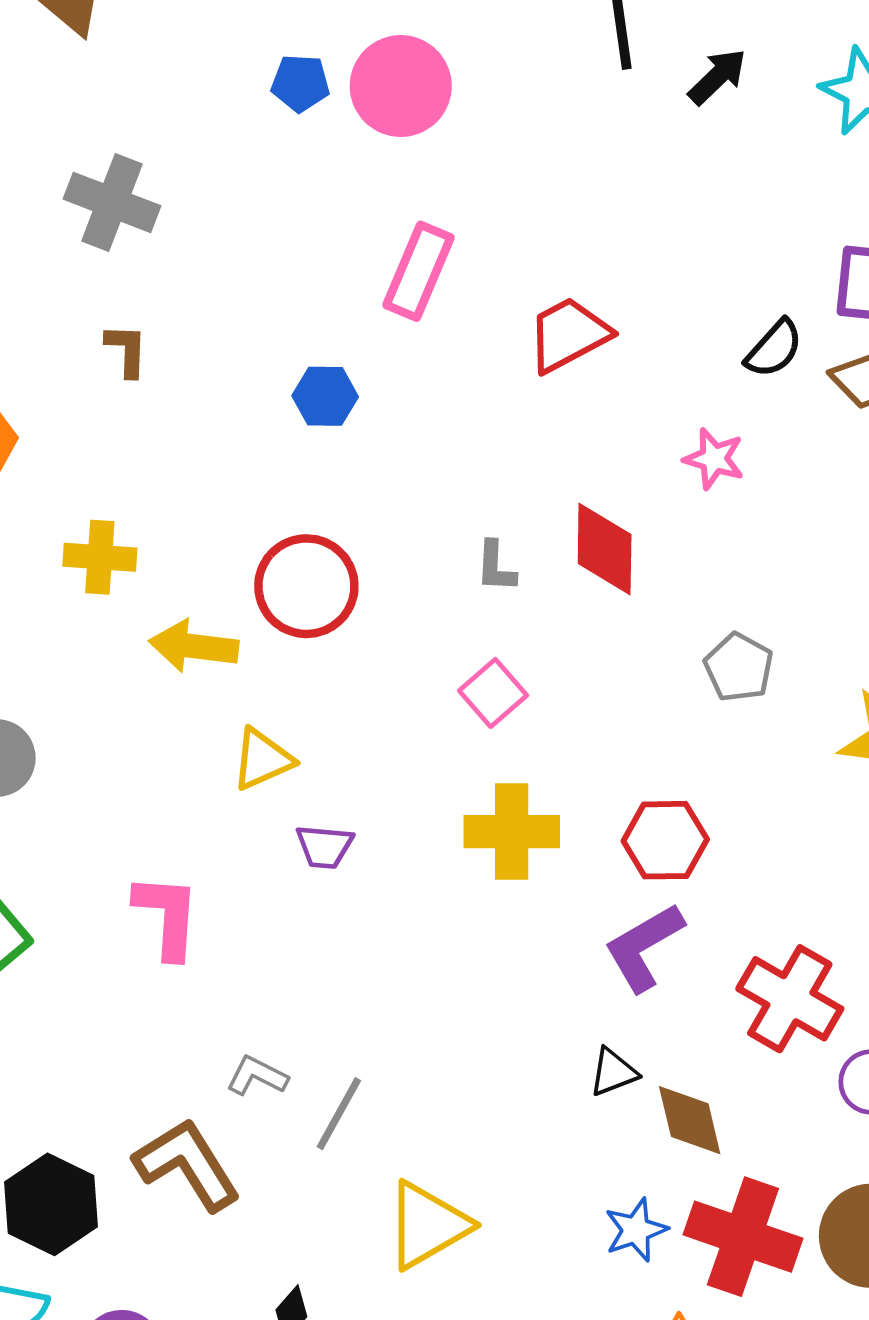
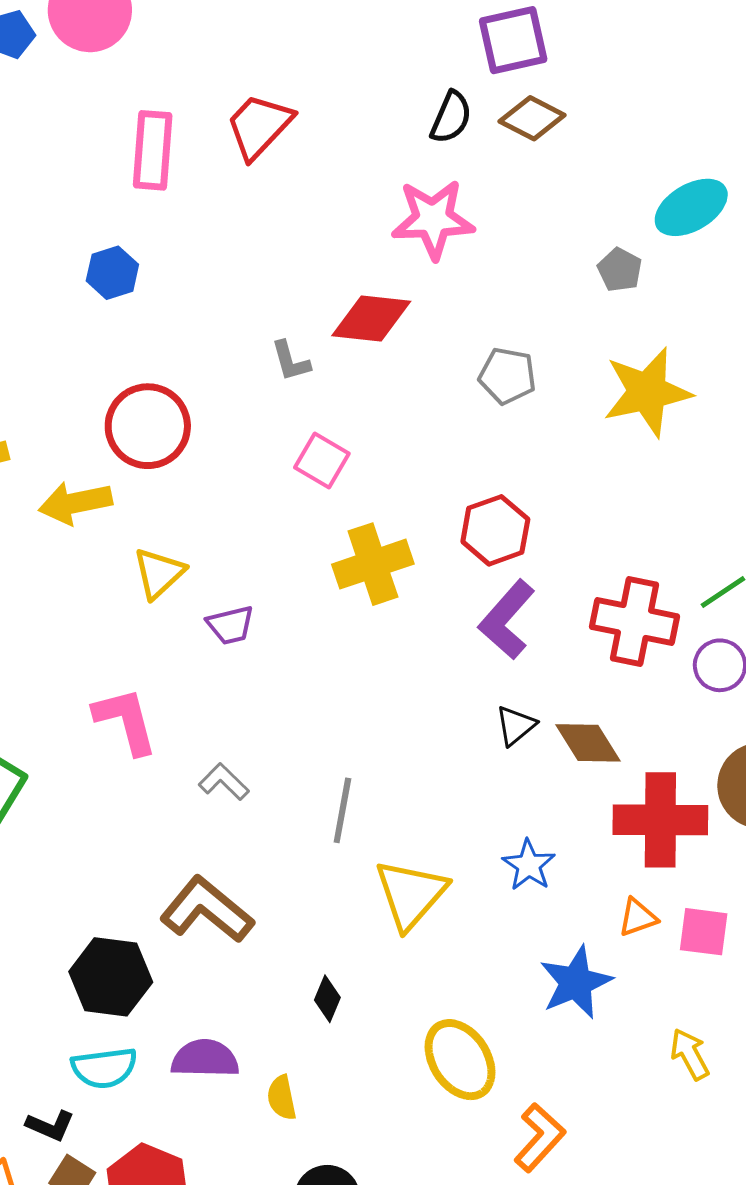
red trapezoid: (569, 335) -> (259, 126), moved
pink star: (714, 459) -> (433, 219), size x1.6
red diamond: (605, 549) -> (371, 319), turned -66
gray L-shape: (257, 1076) -> (224, 782), moved, turned 36
gray line: (339, 1114) -> (342, 810), moved
blue star: (636, 1230) -> (529, 865), moved

